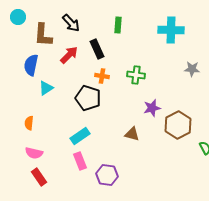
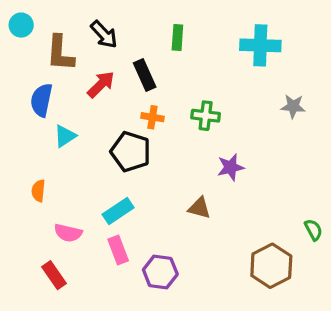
brown hexagon: (178, 125) -> (271, 266), moved
pink semicircle: (34, 153) -> (68, 233), moved

